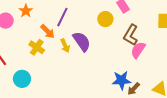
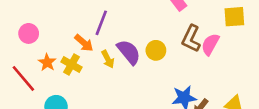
orange star: (26, 11) -> (47, 62), moved
yellow circle: (105, 19) -> (156, 50), moved
pink semicircle: (138, 50) -> (210, 44), moved

